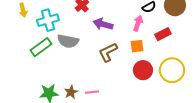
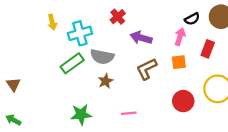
red rectangle: (163, 34) -> (208, 49), turned -42
red circle: (143, 70) -> (183, 101), moved
brown star: (71, 92) -> (105, 81), moved

